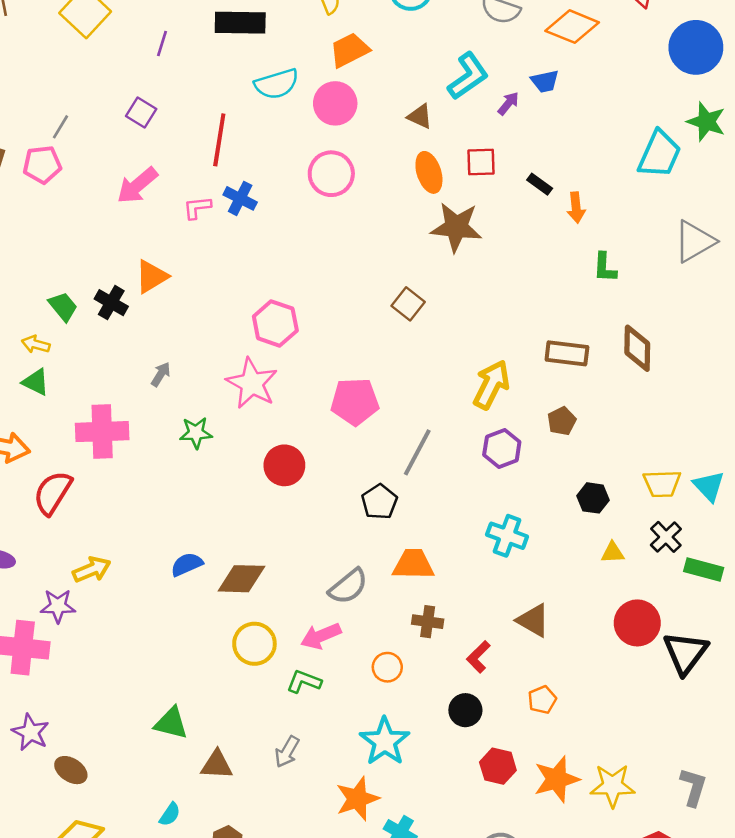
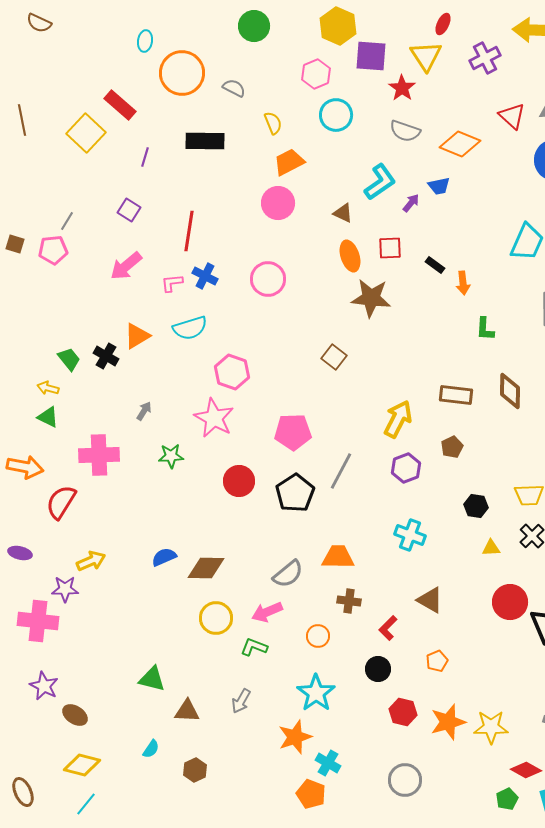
cyan semicircle: (277, 84) -> (190, 328), moved
pink circle: (331, 174) -> (268, 279), moved
black pentagon: (379, 502) -> (295, 493), moved, size x1.4

